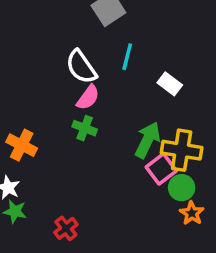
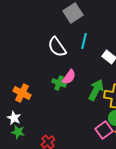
pink semicircle: (88, 97) -> (69, 77), moved
pink square: (161, 169) -> (104, 130), moved

